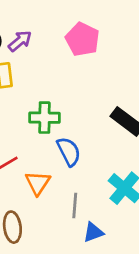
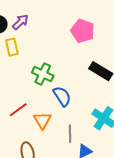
pink pentagon: (82, 39) -> (83, 31), moved
green cross: (44, 118) -> (43, 74), turned 30

